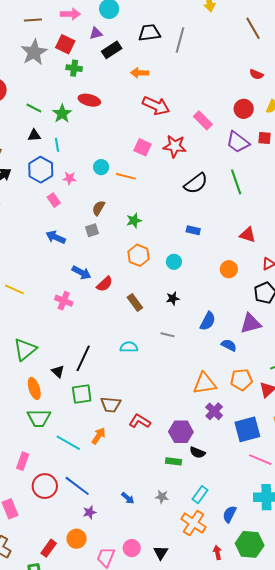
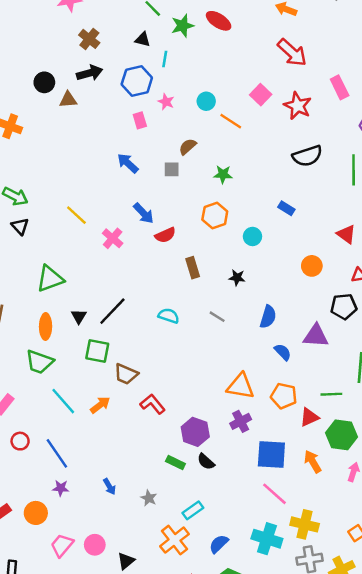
yellow line: (14, 289) -> (76, 215), moved
blue semicircle: (208, 321) -> (268, 317), turned -30
red circle: (45, 486) -> (20, 441), size x0.6

